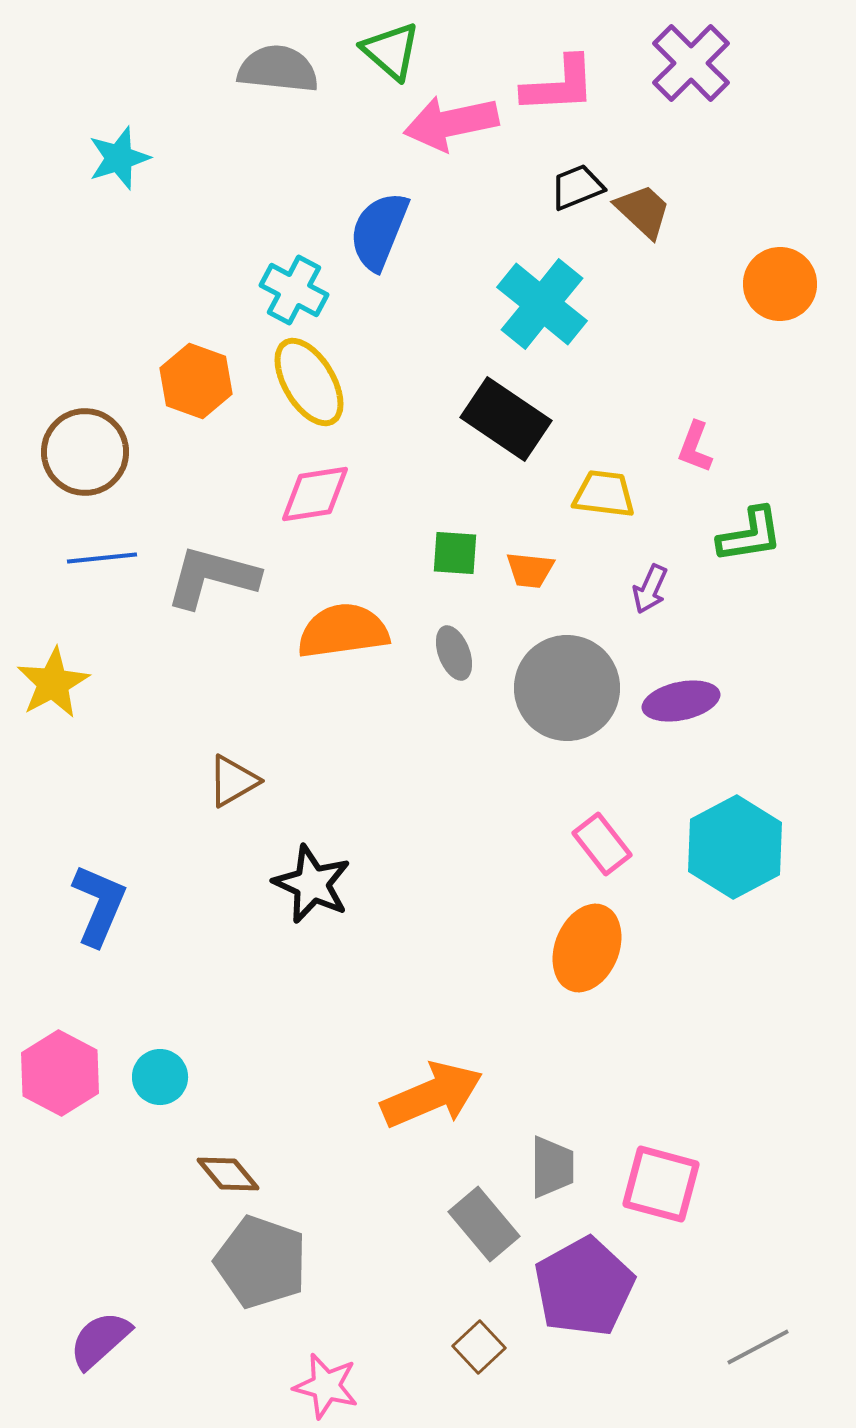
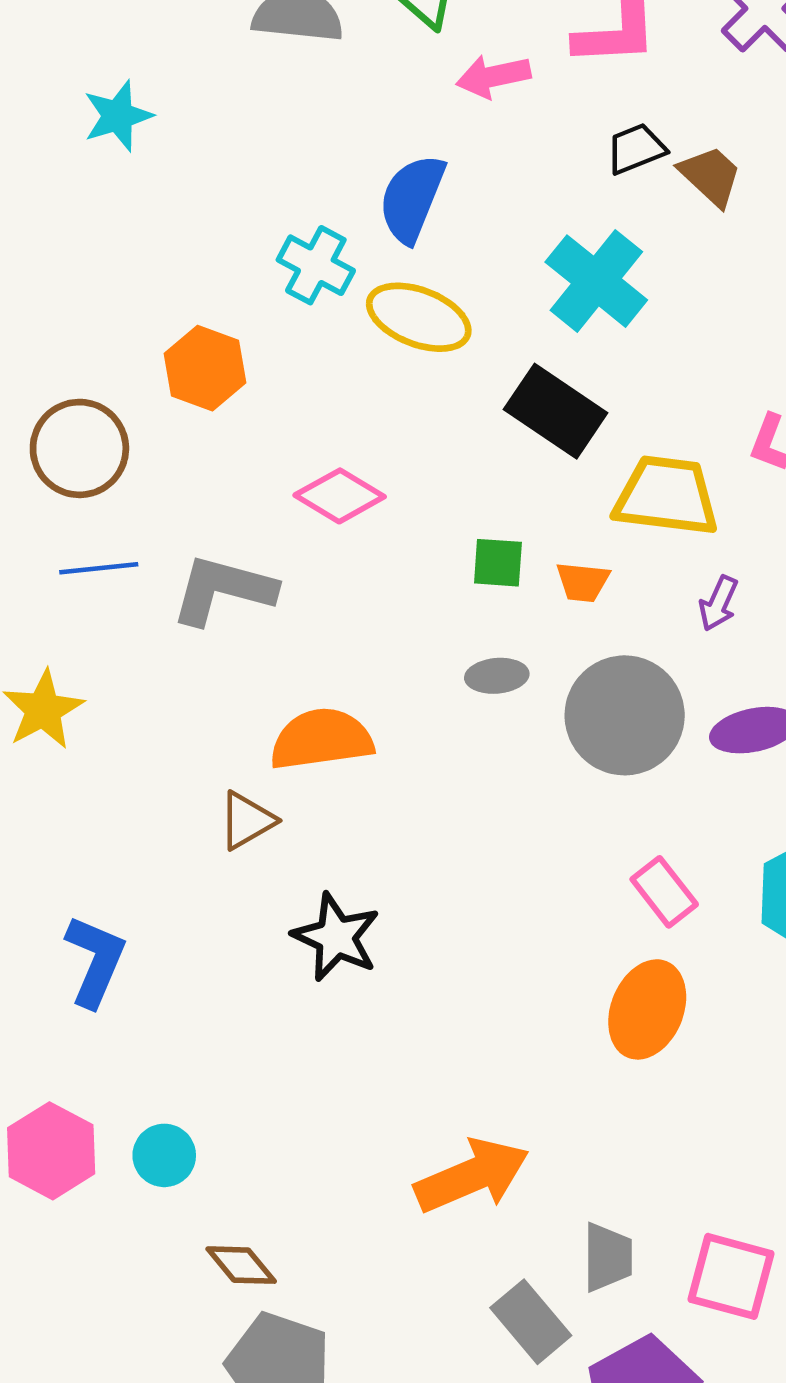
pink arrow: (451, 123) -> (493, 76), size x0.7
yellow ellipse: (309, 382) -> (419, 317), moved, turned -38
pink diamond: (315, 494) -> (340, 496), turned 40
yellow trapezoid: (604, 494) -> (666, 496), size x1.5
orange semicircle: (343, 631) -> (321, 739), moved
gray ellipse: (454, 653) -> (497, 676), turned -74

